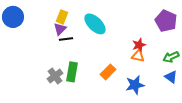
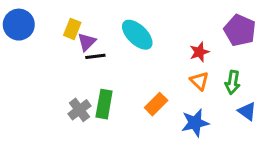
yellow rectangle: (62, 17) -> (72, 29), moved
red star: (139, 45) -> (199, 52), moved
orange triangle: (138, 56) -> (199, 81), turned 32
green arrow: (171, 57) -> (233, 82), moved, turned -56

